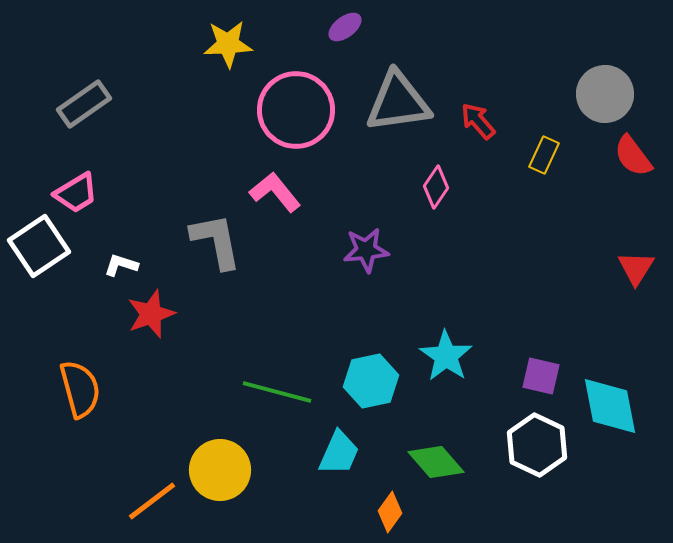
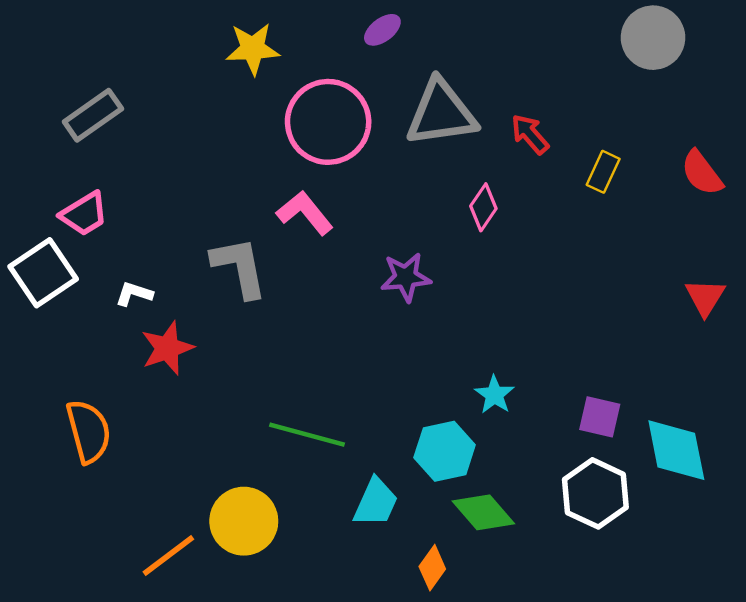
gray circle: (605, 94) -> (653, 38), moved
cyan star: (446, 356) -> (494, 395), size x0.7
cyan hexagon: (371, 381) -> (445, 451), moved

